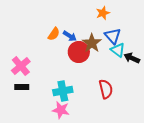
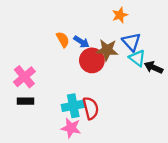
orange semicircle: (54, 34) -> (63, 40), turned -64
brown star: (92, 43) -> (107, 50), turned -30
red semicircle: (106, 89) -> (91, 108), moved

